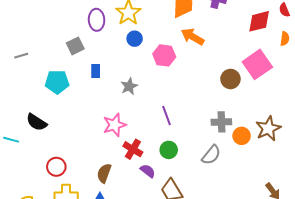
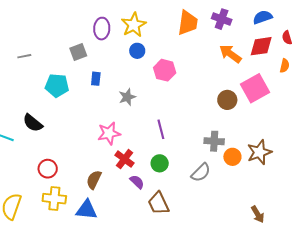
orange arrow: (193, 37) -> (230, 54), moved

